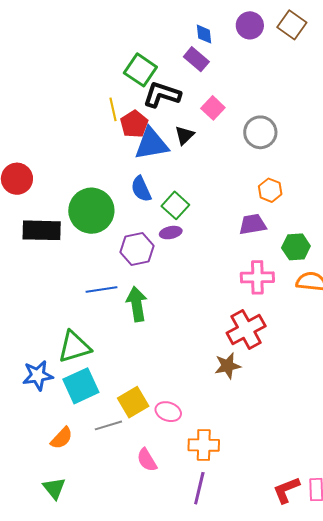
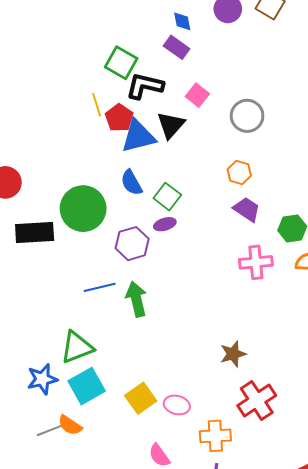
black triangle: (184, 135) -> (171, 125), size x1.4
orange hexagon: (270, 190) -> (239, 172), moved
purple trapezoid: (253, 224) -> (247, 209), turned 48
red cross: (246, 330) -> (257, 400), moved
gray line: (108, 425) -> (50, 430), moved
orange semicircle: (62, 438) -> (70, 425), moved, turned 85

